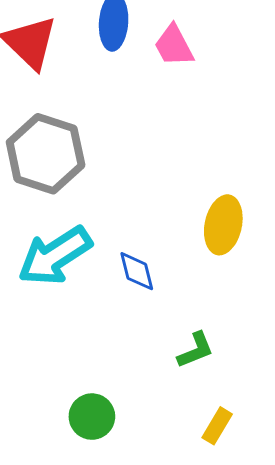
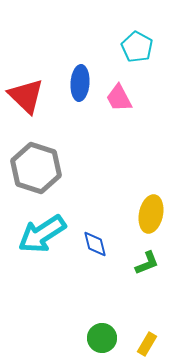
green L-shape: (195, 350) -> (147, 263), moved
green circle: (92, 417) -> (102, 338), moved

